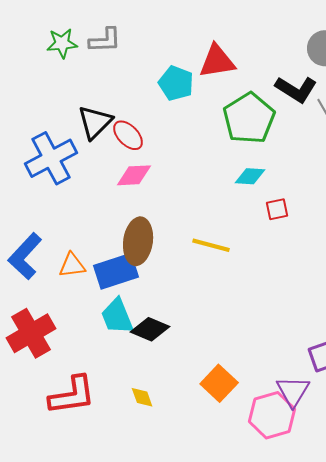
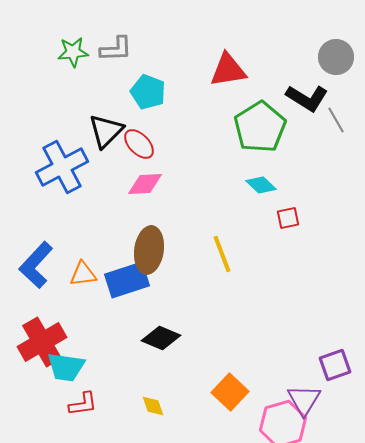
cyan pentagon: (176, 83) -> (148, 92), moved
cyan diamond: (250, 176) -> (261, 185), turned 40
yellow line: (211, 245) -> (222, 254), turned 54
cyan trapezoid: (117, 316) -> (66, 367), moved, turned -60
red L-shape: (72, 395) -> (83, 404), size x0.6

